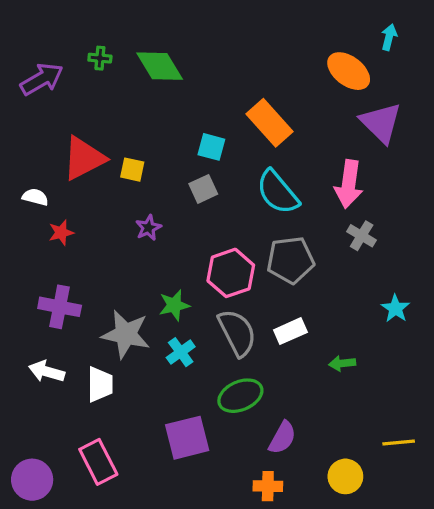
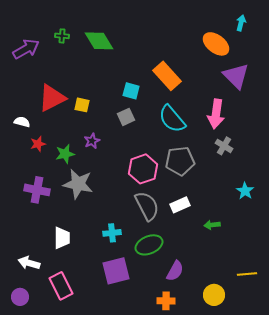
green star: (174, 305) -> (65, 154), moved
gray star: (126, 334) -> (78, 184), moved
cyan cross: (181, 352) -> (112, 233), moved, turned 30
white arrow: (47, 371) -> (29, 263), moved
purple circle: (32, 480) -> (20, 297), size x0.7

